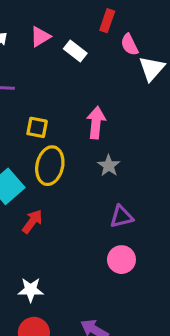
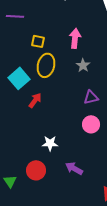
white star: (31, 290) -> (50, 143), moved

